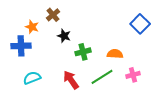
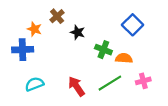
blue square: (140, 24) -> (133, 25), moved
black star: (64, 36) -> (78, 32), moved
green cross: (83, 52) -> (103, 50), moved, turned 35

